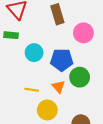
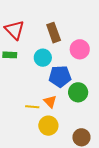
cyan circle: (34, 53) -> (43, 58), moved
orange triangle: (59, 87) -> (50, 102), moved

